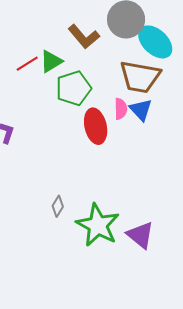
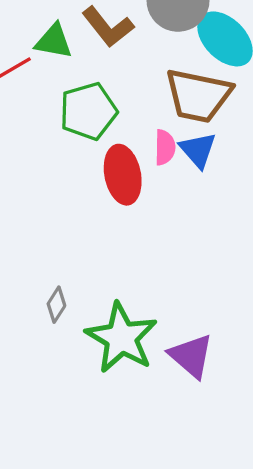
green triangle: (51, 61) -> (54, 41), moved, turned 40

